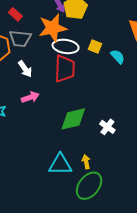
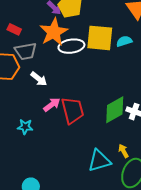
yellow square: (95, 47) -> (100, 38), size x2.0
cyan semicircle: (118, 57) -> (124, 41), turned -49
red trapezoid: (65, 69) -> (73, 110), moved
green diamond: (73, 119) -> (115, 110), moved

